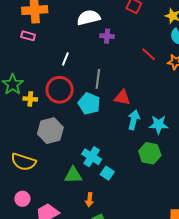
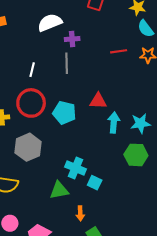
red line: (149, 54) -> (119, 51), turned -42
gray line: (98, 79) -> (67, 63), moved

